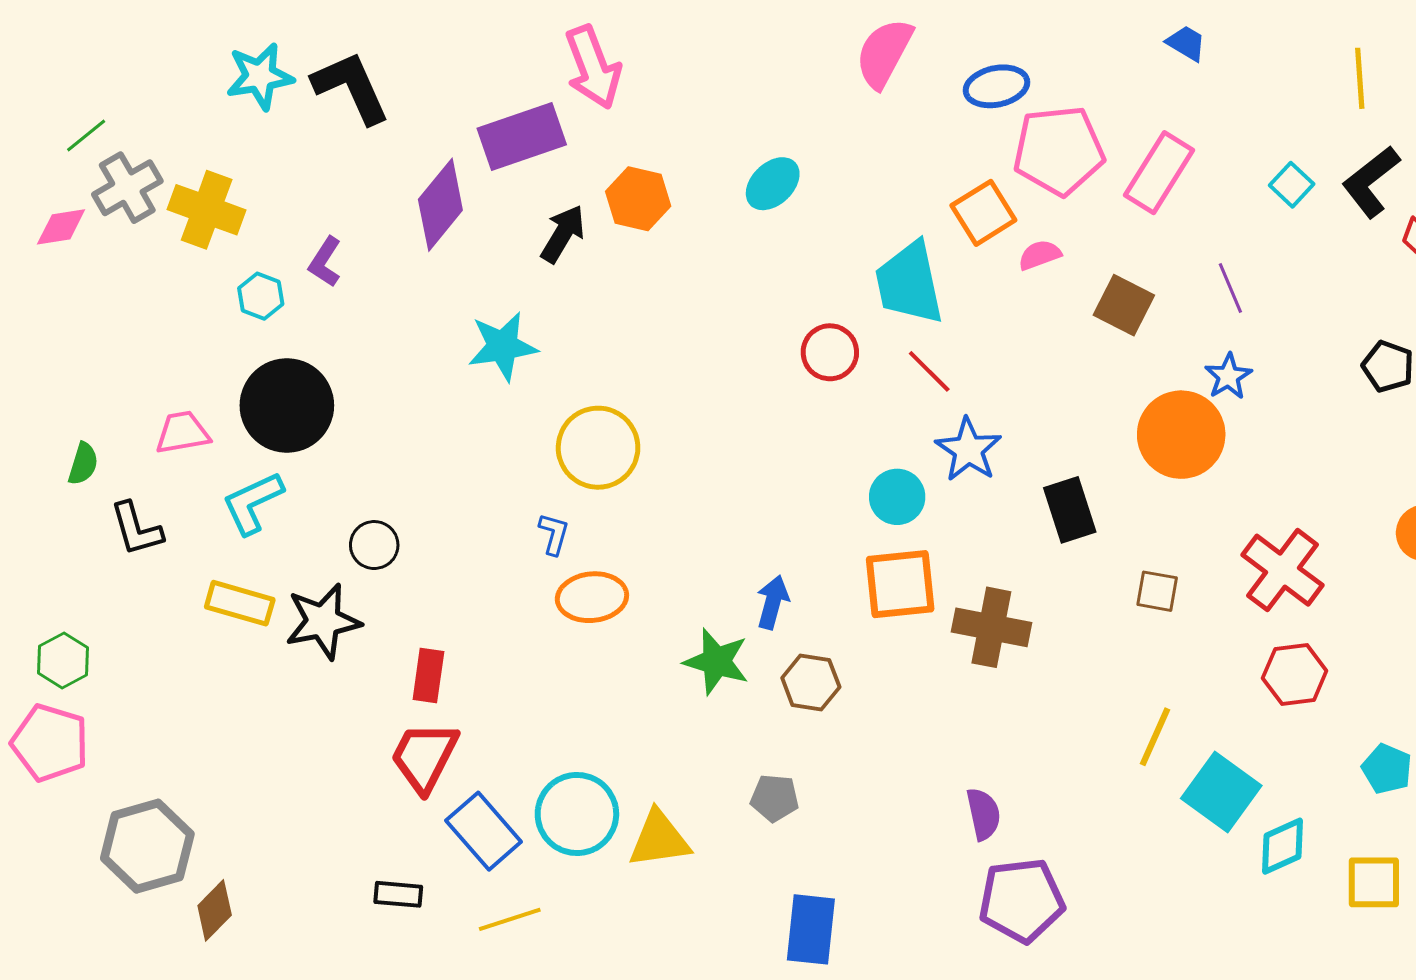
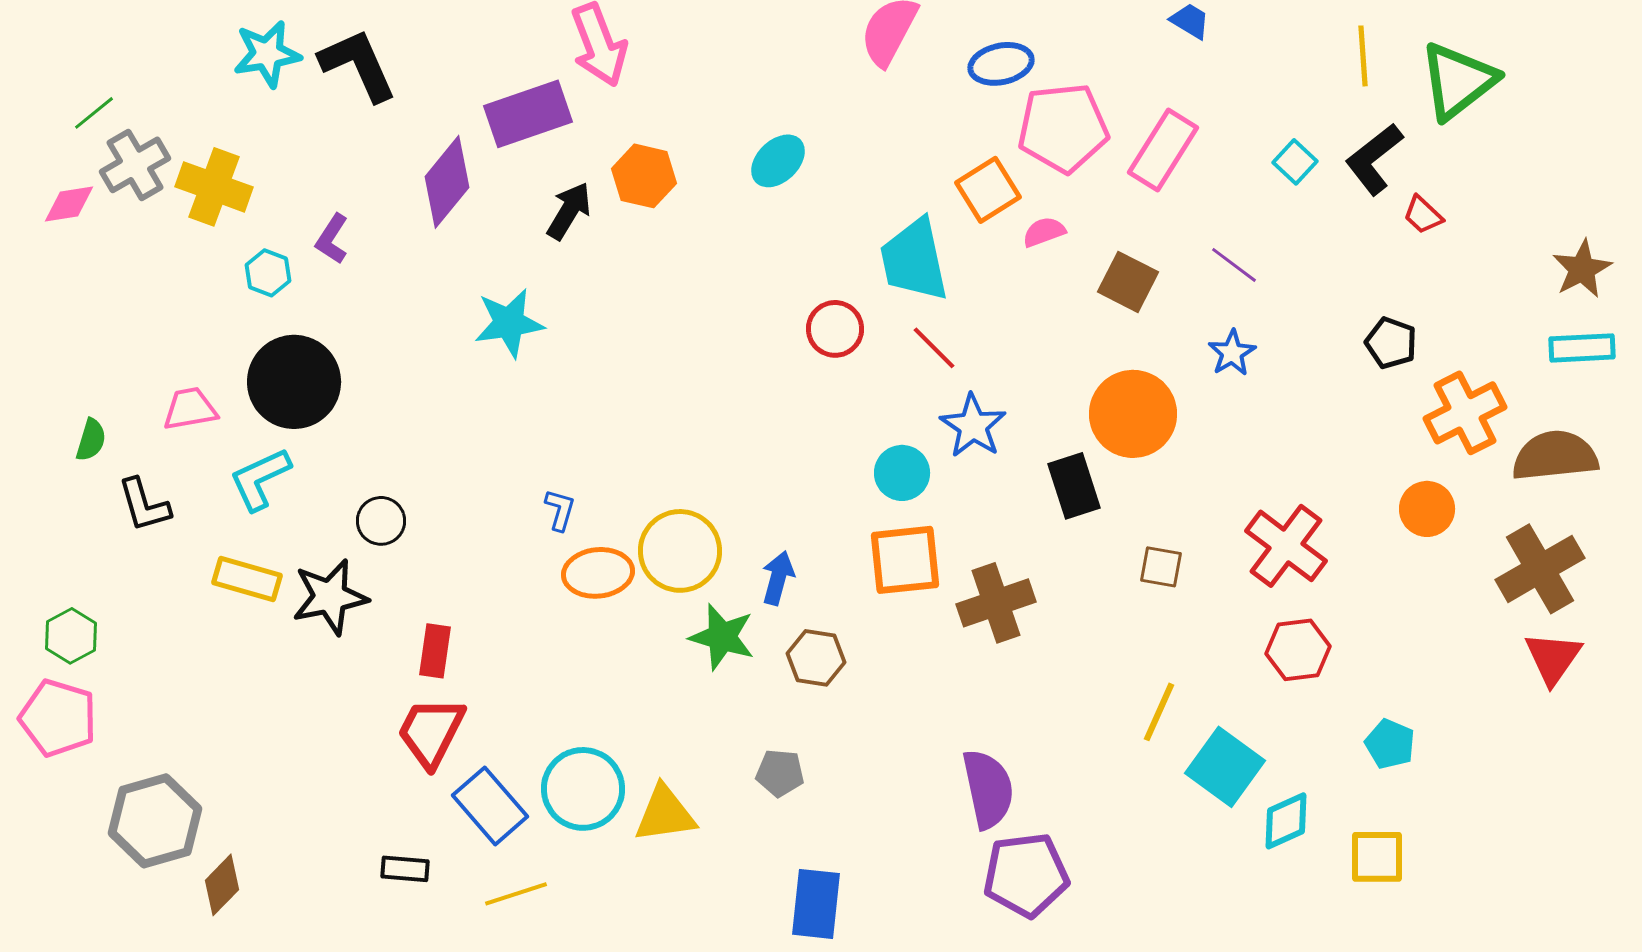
purple line: (1230, 288) -> (1234, 265), turned -30
orange circle: (1181, 435) -> (1133, 414), moved
yellow circle: (598, 448) -> (680, 551), moved
brown cross: (991, 627) -> (996, 603), turned -30
purple semicircle: (983, 814) -> (988, 789), size x1.5

